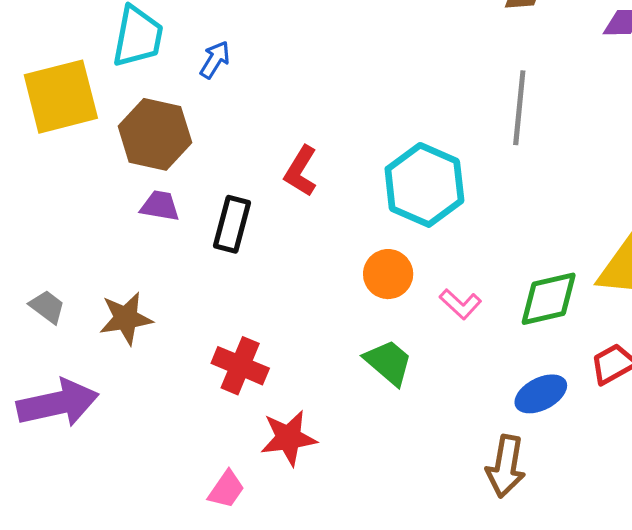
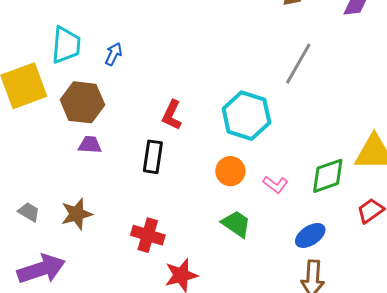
gray line: (519, 108) -> (298, 64), turned 30
black rectangle: (232, 224) -> (153, 157), moved
blue ellipse: (541, 394) -> (310, 235), moved

